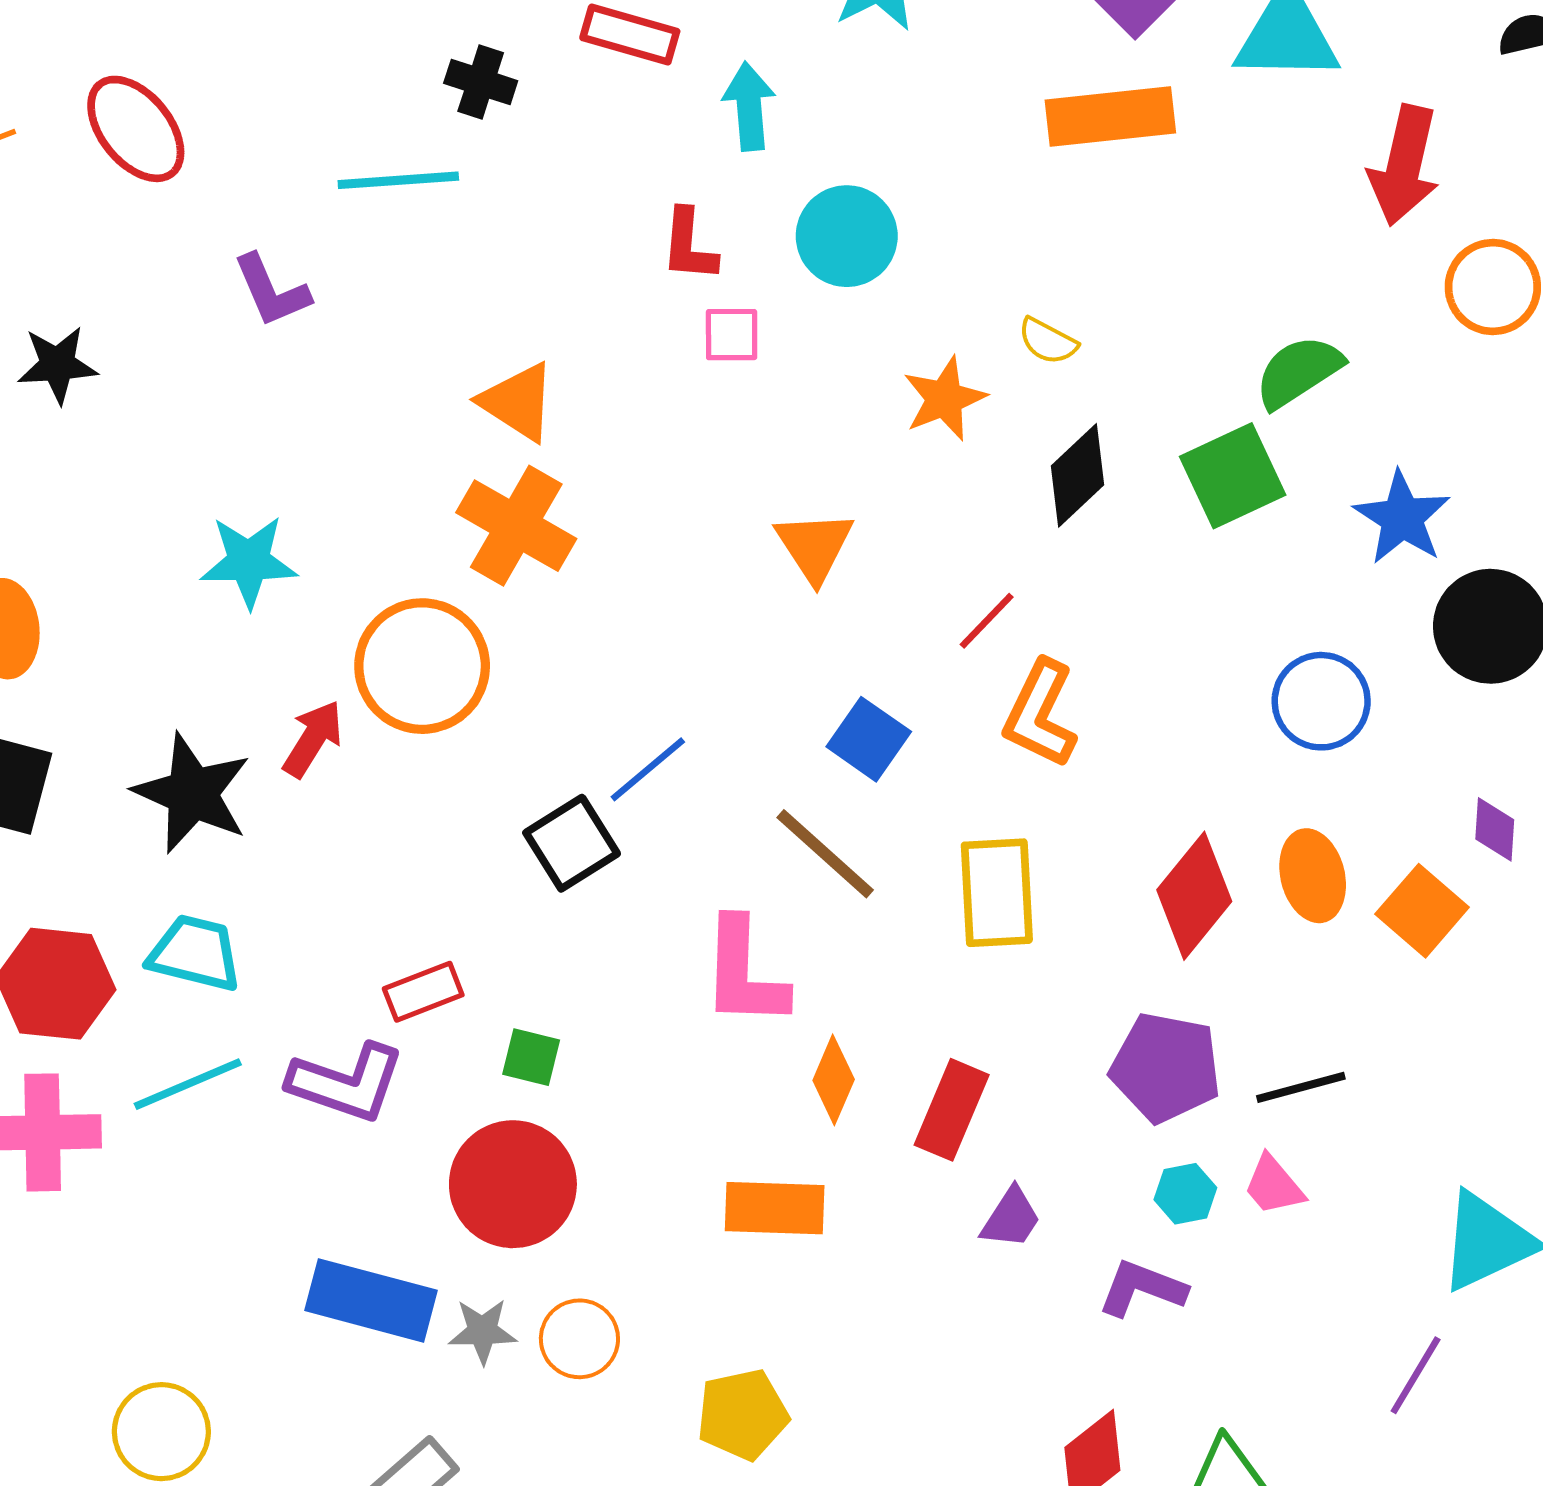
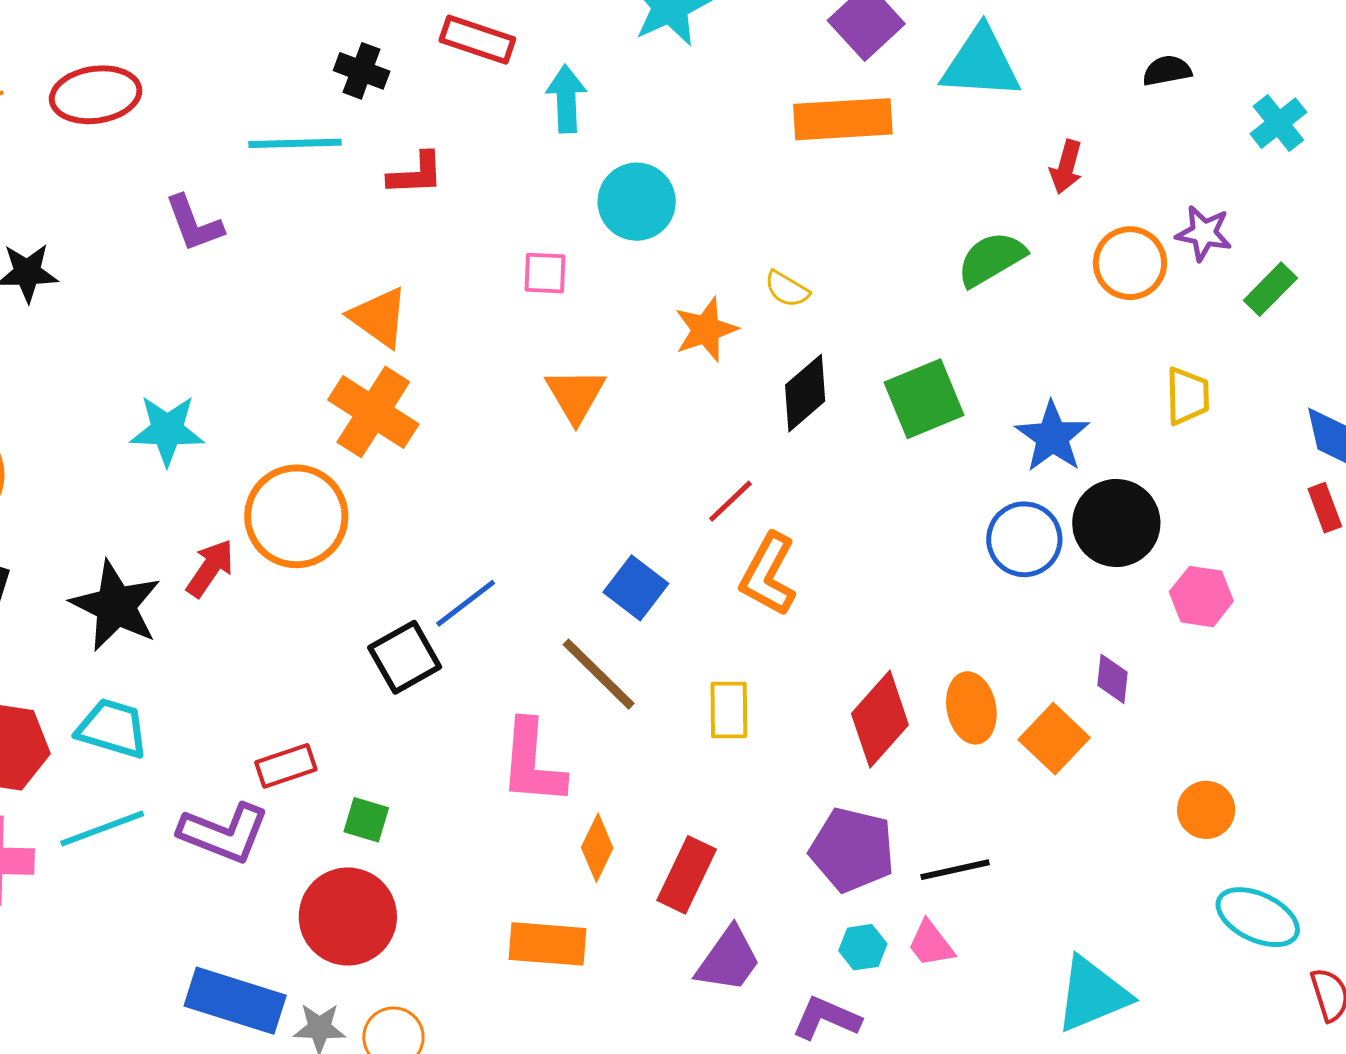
red ellipse: (136, 129) -> (96, 95), turned -62
red arrow: (1404, 165) -> (1066, 167), size x0.6
red L-shape: (689, 245) -> (416, 174), moved, turned -100
green semicircle: (1298, 372) -> (991, 259), moved
orange triangle: (814, 546) -> (576, 395), moved
blue circle: (1321, 701) -> (1024, 539), moved
yellow rectangle: (997, 893) -> (729, 710), size x0.7
purple trapezoid: (1011, 1218) -> (728, 960), size x1.4

